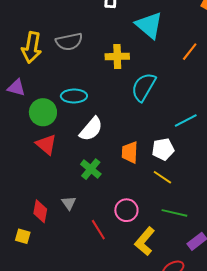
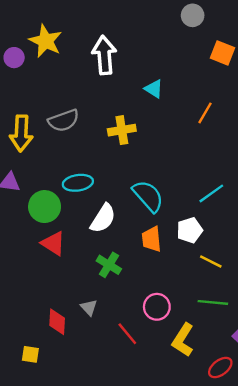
cyan triangle: (149, 25) -> (154, 89), size x0.6
cyan semicircle: (144, 87) -> (148, 196), moved, turned 116
yellow line: (162, 177) -> (211, 261), moved
yellow square: (23, 236) -> (30, 354), moved

